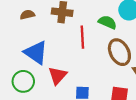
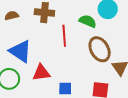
red triangle: (57, 76) -> (41, 73), turned 42

